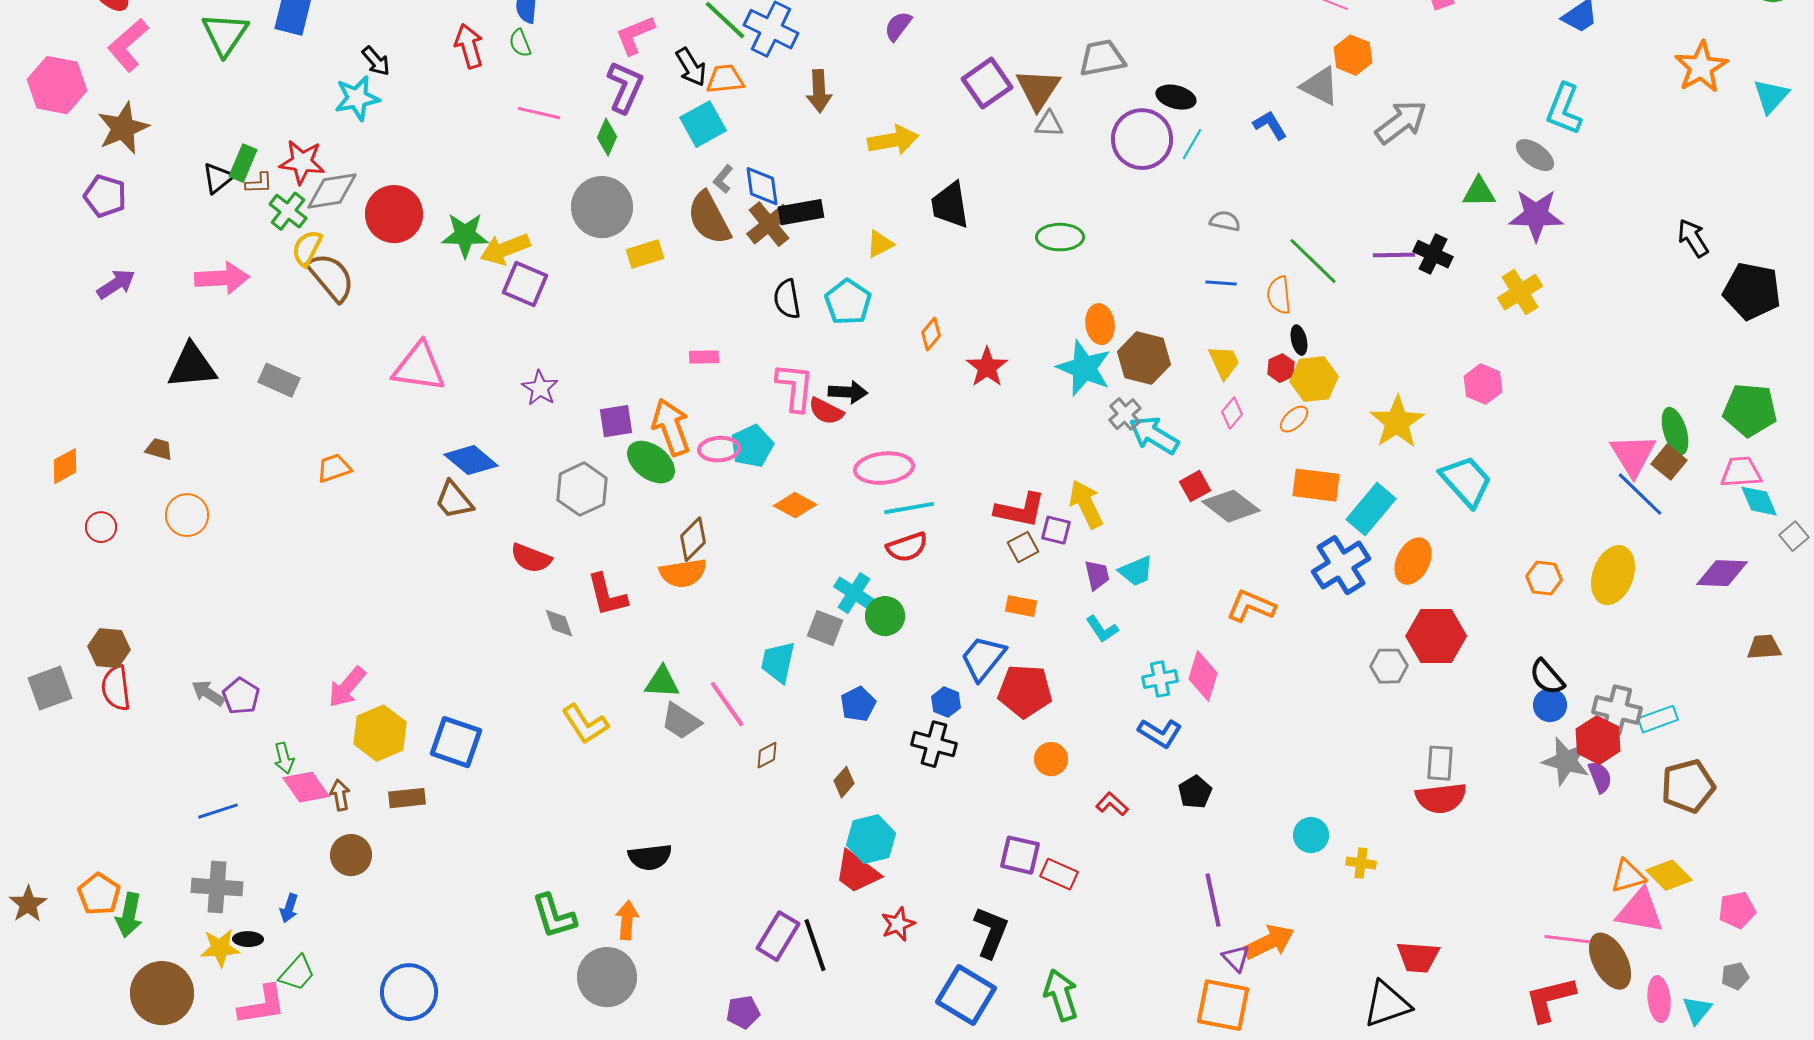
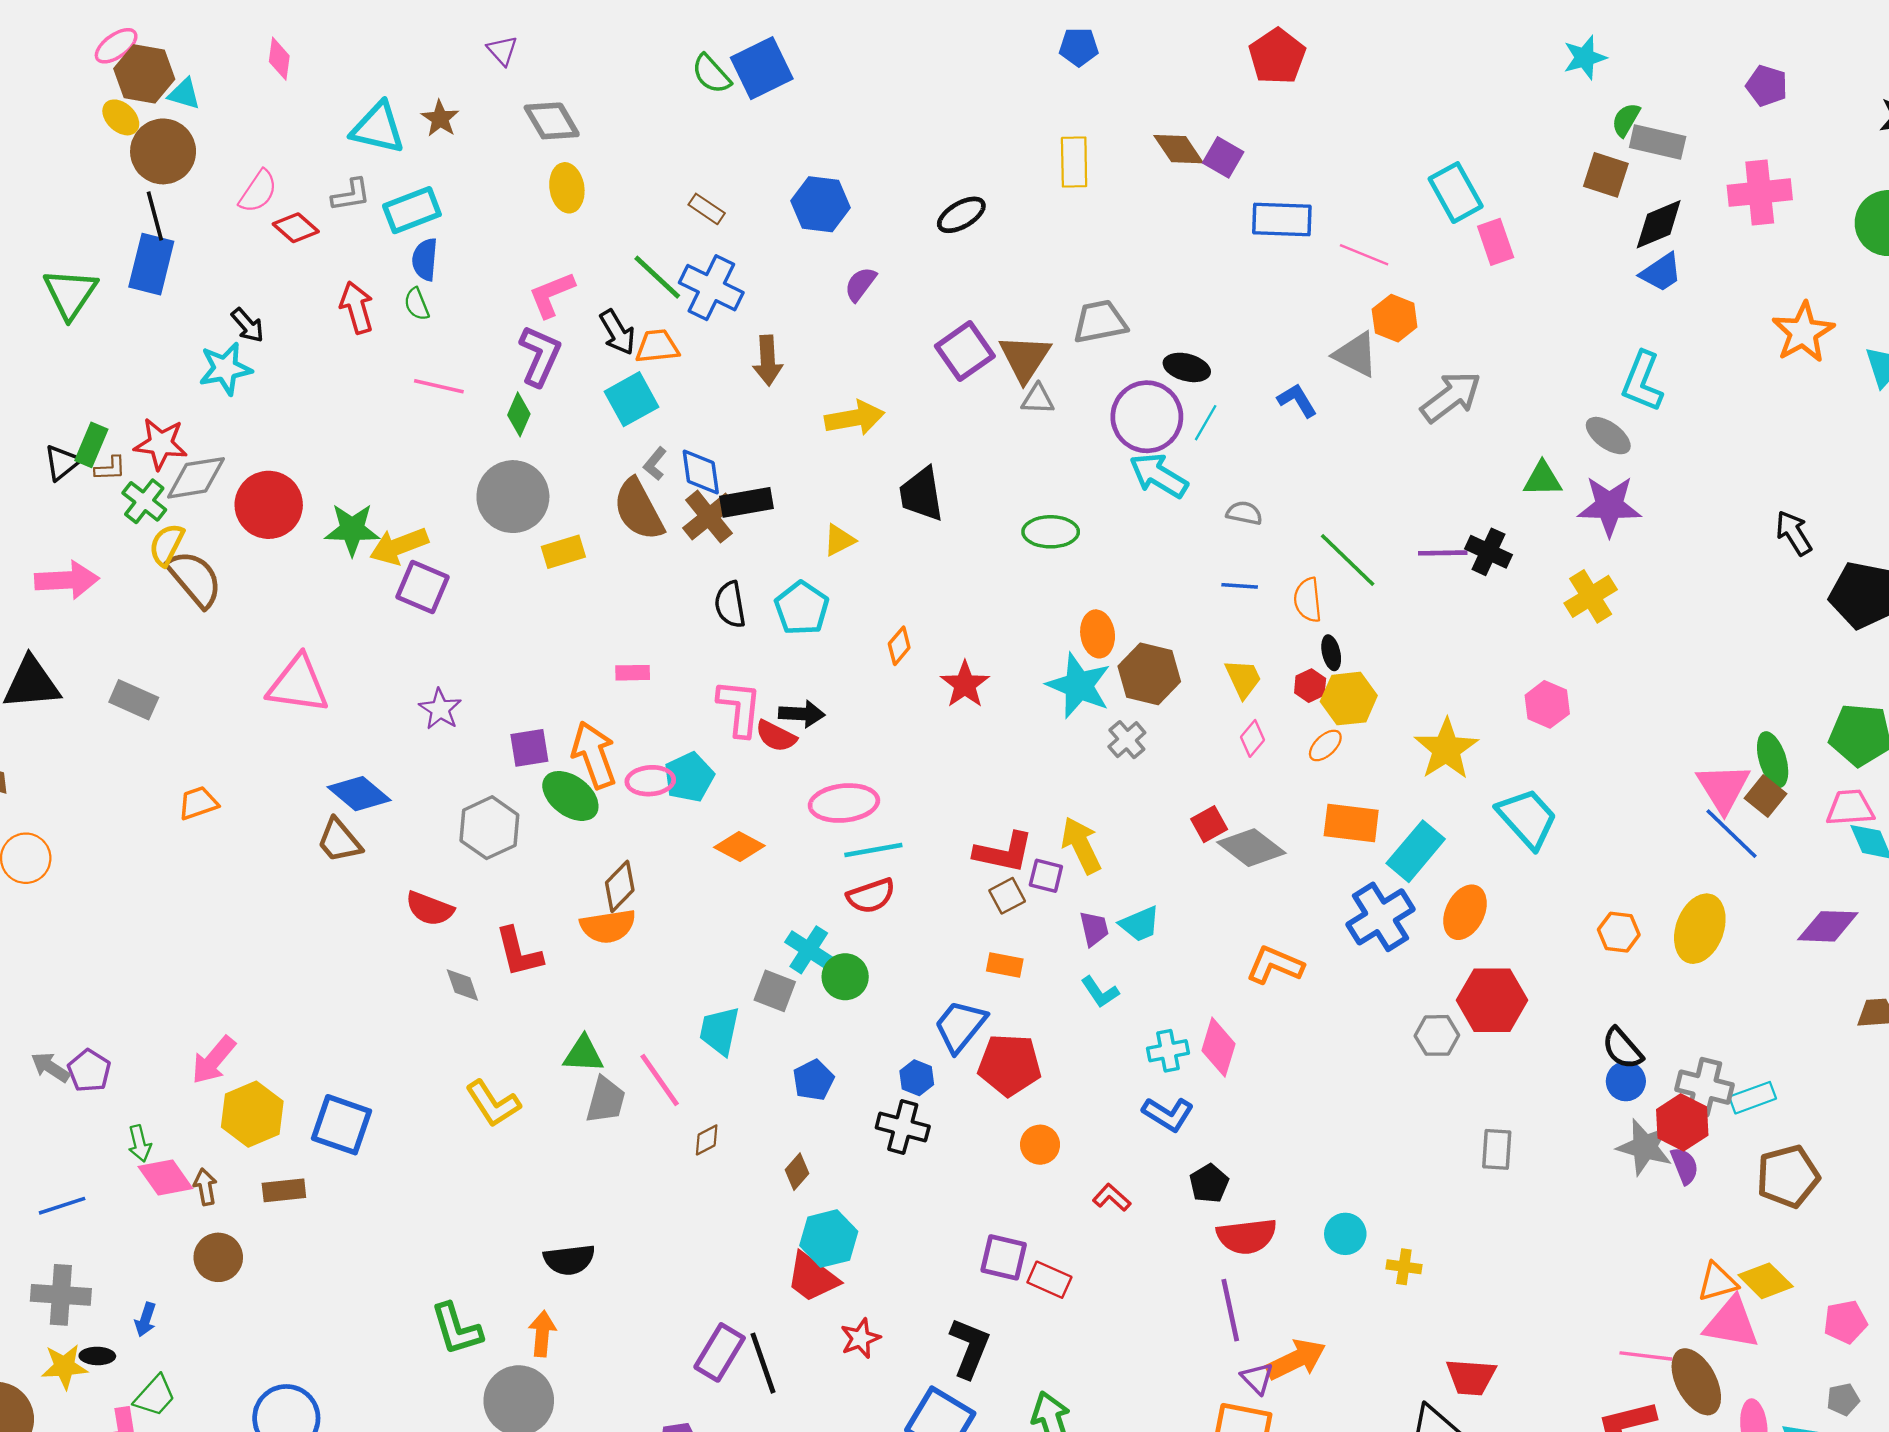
cyan arrow: (1154, 435) -> (1159, 475), moved
gray trapezoid: (681, 721) -> (606, 1100), turned -108
red semicircle: (1441, 798) -> (1247, 1236), moved

